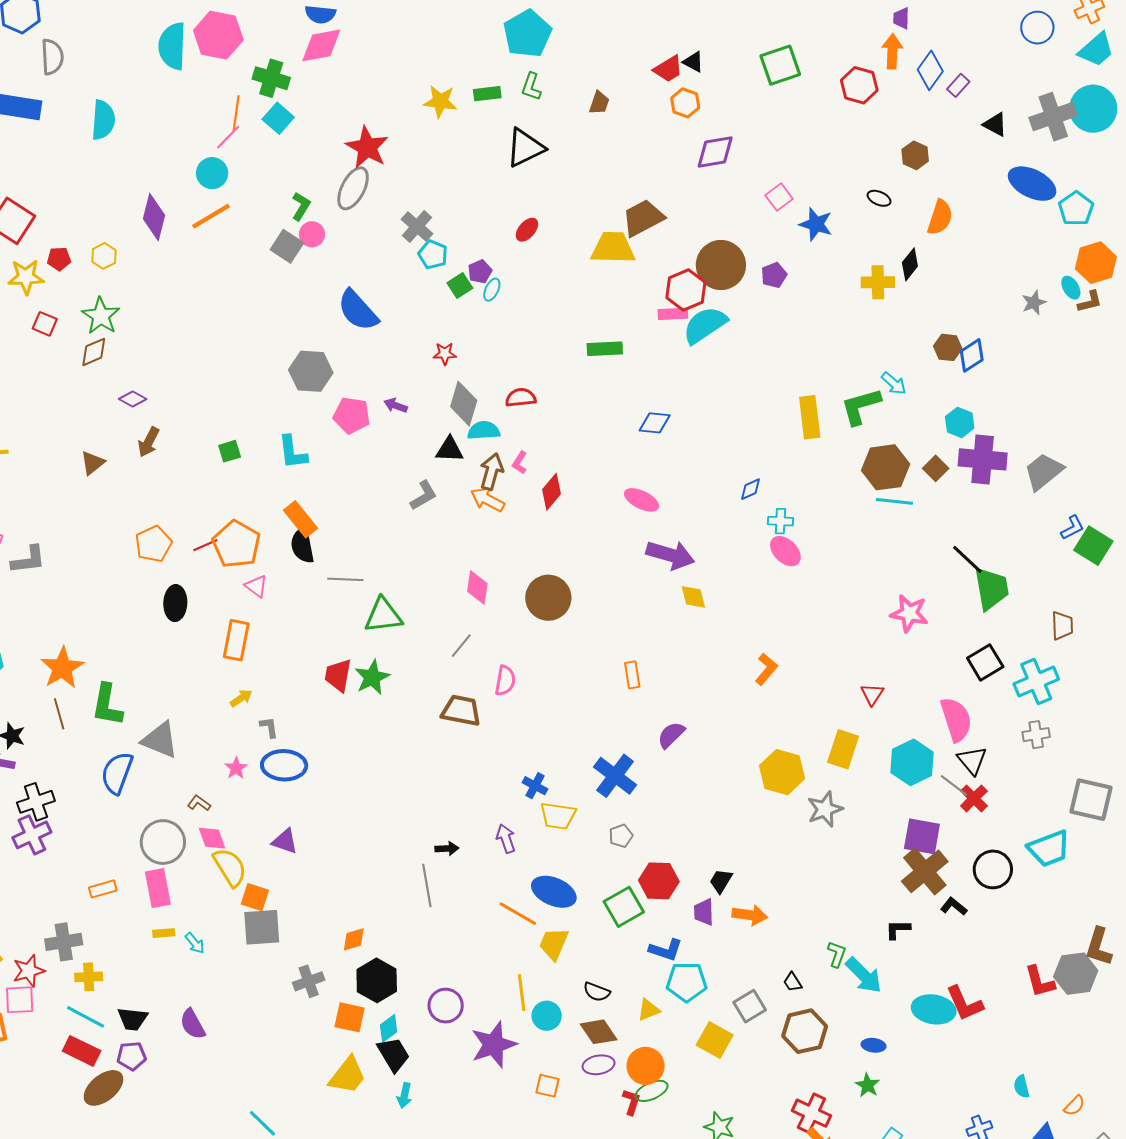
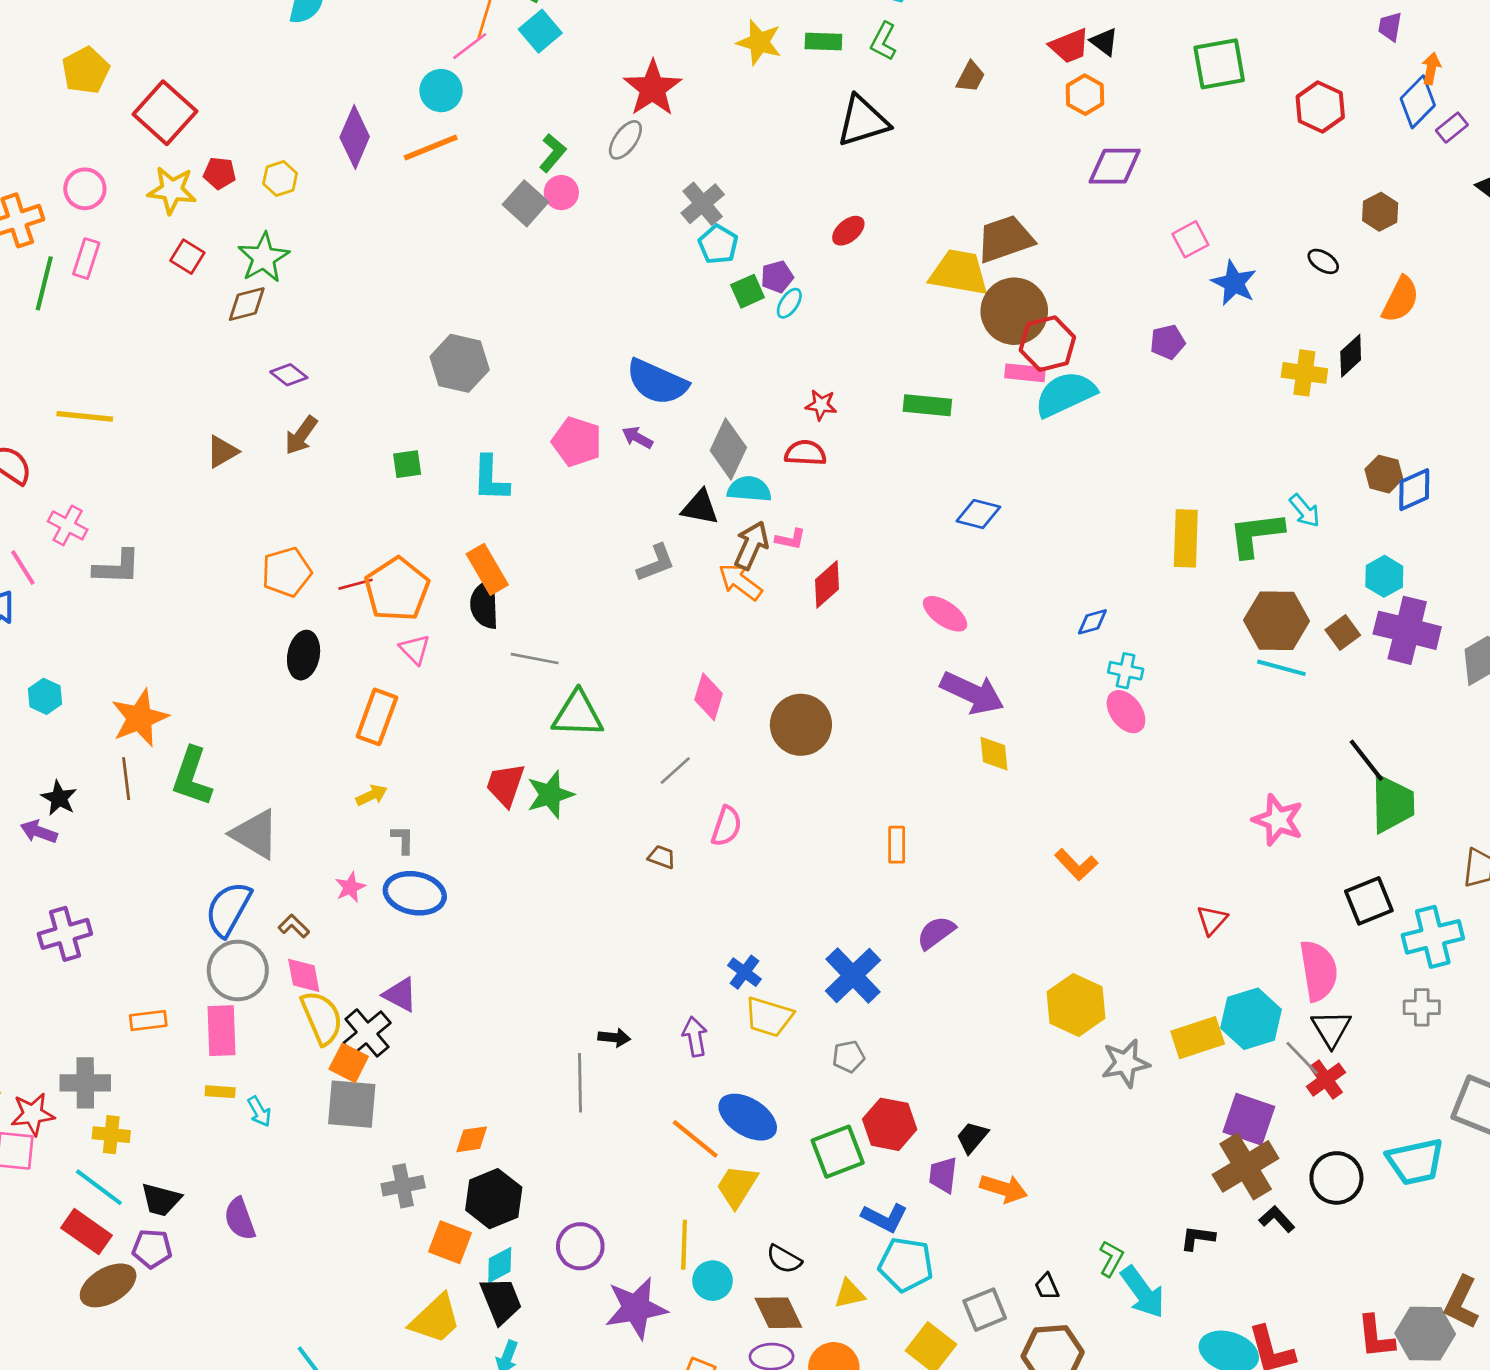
orange arrow: (892, 51) -> (1431, 68), moved, size x0.7
gray ellipse: (353, 188) -> (625, 140), size x0.7
brown circle: (721, 265) -> (1014, 311), moved
blue semicircle: (358, 310) -> (657, 382), moved, turned -33
red star: (445, 354) -> (821, 405), moved
gray hexagon: (311, 371) -> (460, 363), moved
pink L-shape: (520, 463) -> (790, 539), turned -120
orange L-shape: (766, 669) -> (1076, 865), turned 88
brown trapezoid: (461, 711) -> (662, 857), size x0.5
yellow rectangle: (843, 749) -> (1198, 1038), moved, turned 45
blue semicircle: (117, 773) -> (228, 909), moved
black cross: (36, 802) -> (367, 1033), moved, turned -30

